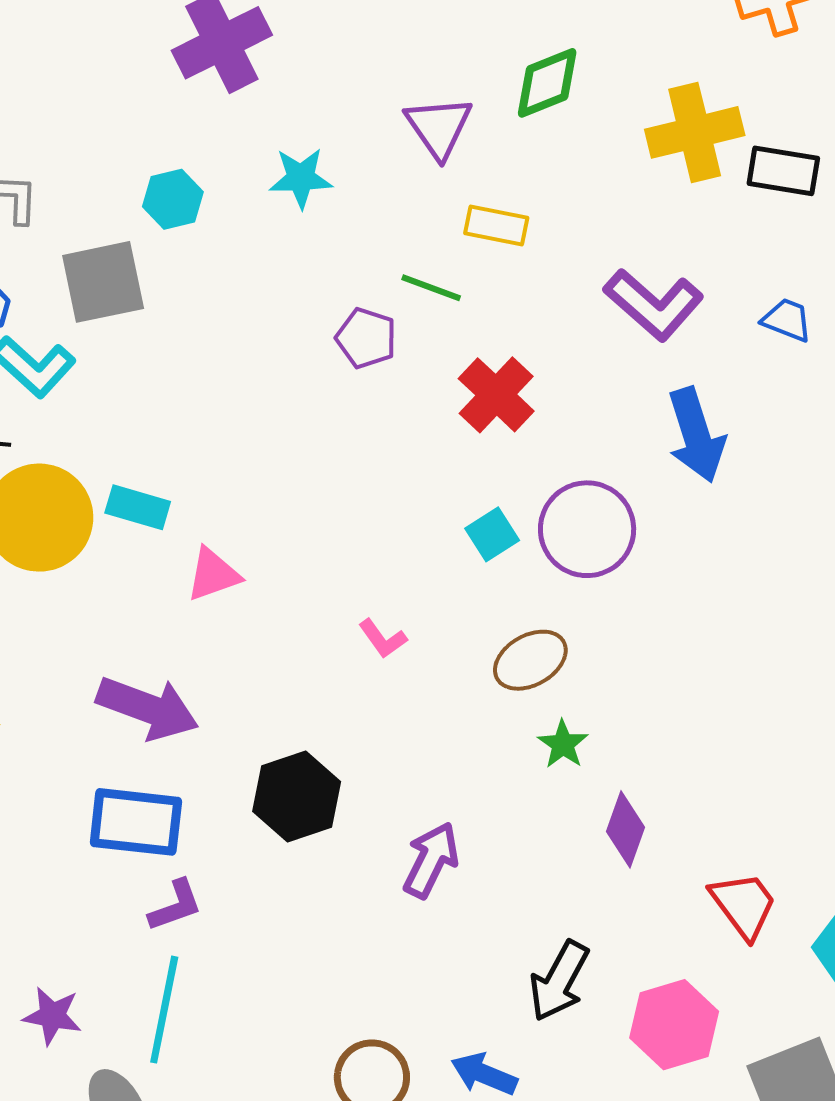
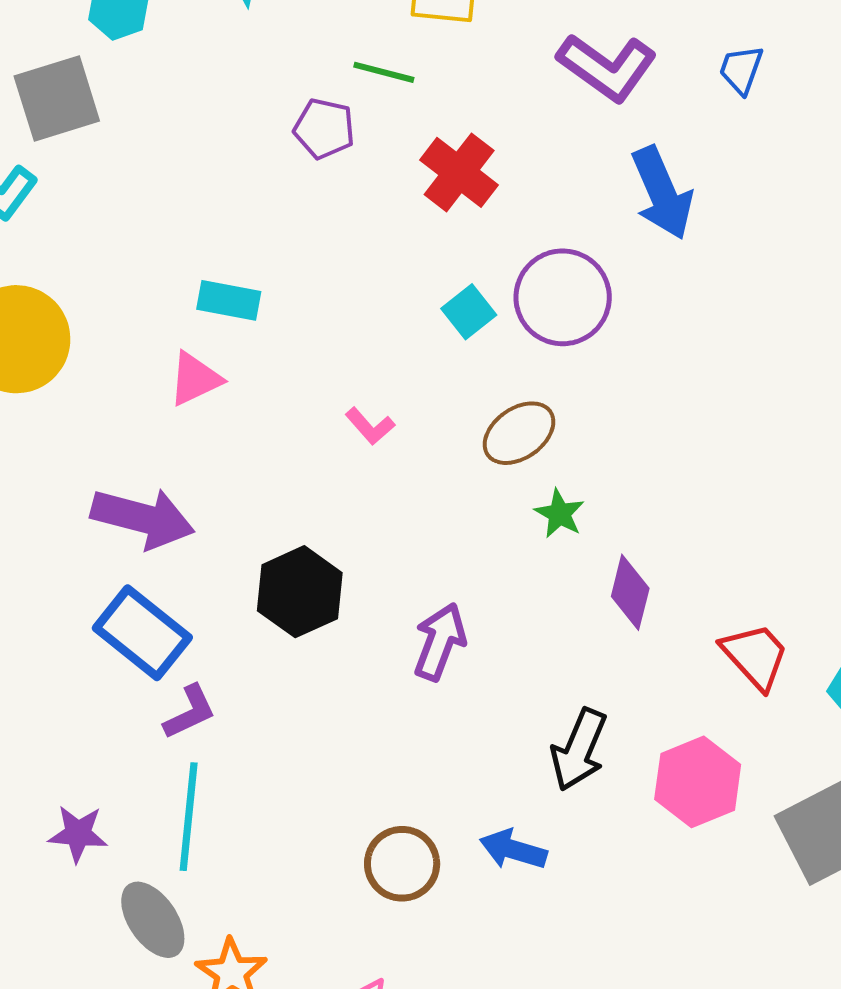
blue trapezoid: (787, 320) -> (741, 70), turned -86
cyan rectangle: (138, 507) -> (229, 300), moved
blue rectangle: (136, 822) -> (142, 633), turned 38

